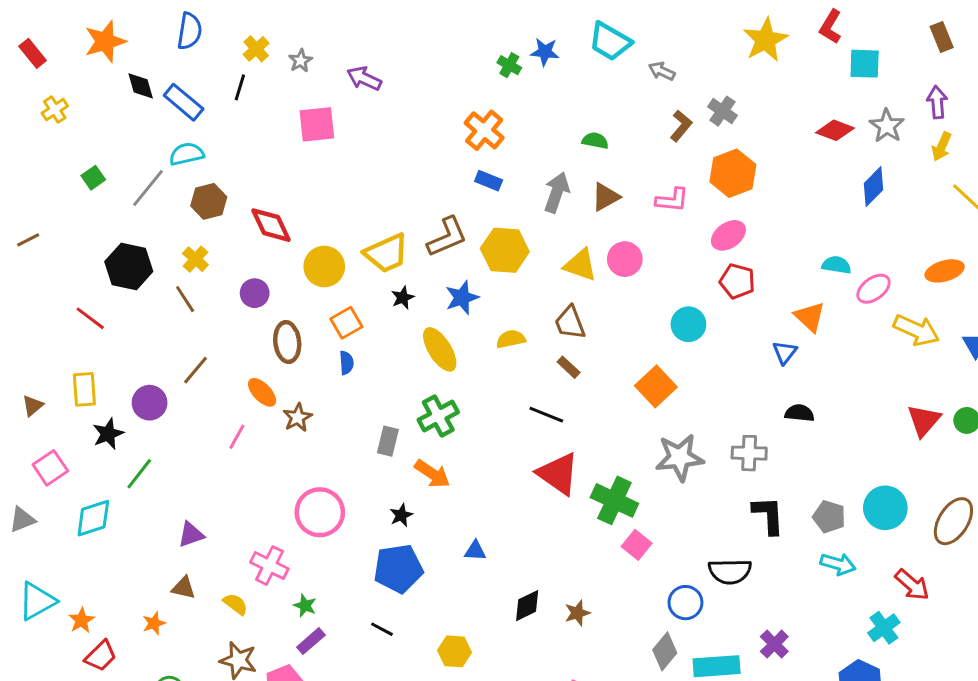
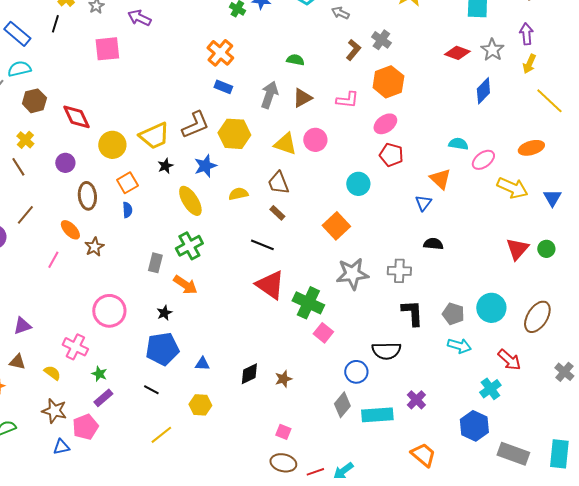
blue triangle: (475, 551) -> (202, 364), moved

